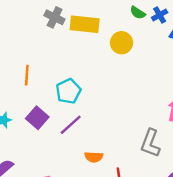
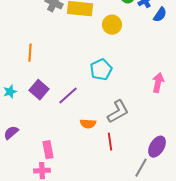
cyan pentagon: (68, 91) -> (101, 70), moved
gray L-shape: (150, 143) -> (118, 112), moved, turned -140

